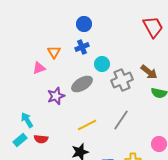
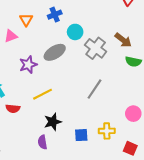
gray cross: (122, 80) -> (96, 48), turned -30
yellow line: (87, 125) -> (42, 94), moved

